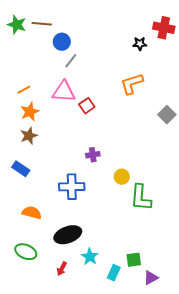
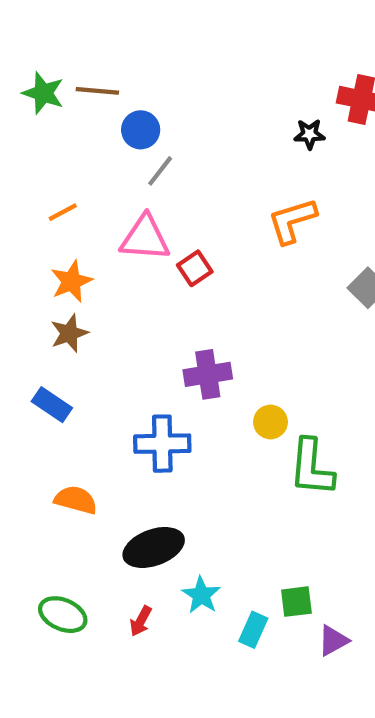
orange line: (24, 90) -> (63, 212), moved
purple cross: (93, 155) -> (208, 374), size x1.5
green ellipse: (26, 252) -> (63, 615), moved

